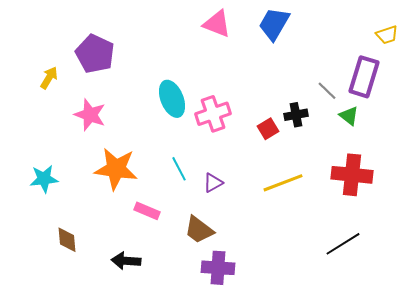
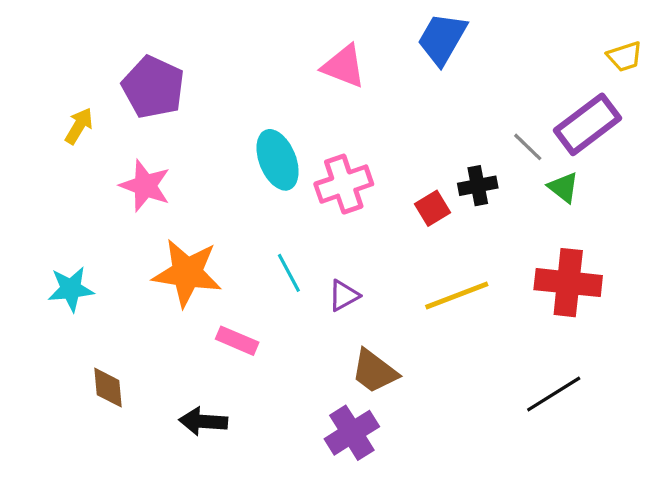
pink triangle: (217, 24) -> (344, 66), moved
purple rectangle: (364, 77) -> (588, 124), turned 36
brown trapezoid: (199, 230) -> (374, 371), moved
purple cross: (218, 268) -> (352, 433), turned -36

